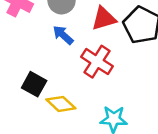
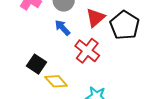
red triangle: (104, 19) -> (95, 18), turned -30

